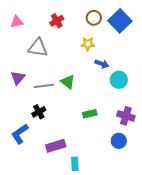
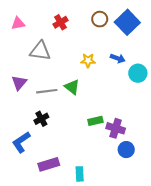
yellow star: (88, 44) -> (88, 60), moved
blue arrow: (102, 64) -> (118, 58), moved
cyan circle: (119, 80) -> (138, 73), moved
purple cross: (126, 116) -> (116, 128), moved
purple rectangle: (56, 146) -> (49, 164), moved

